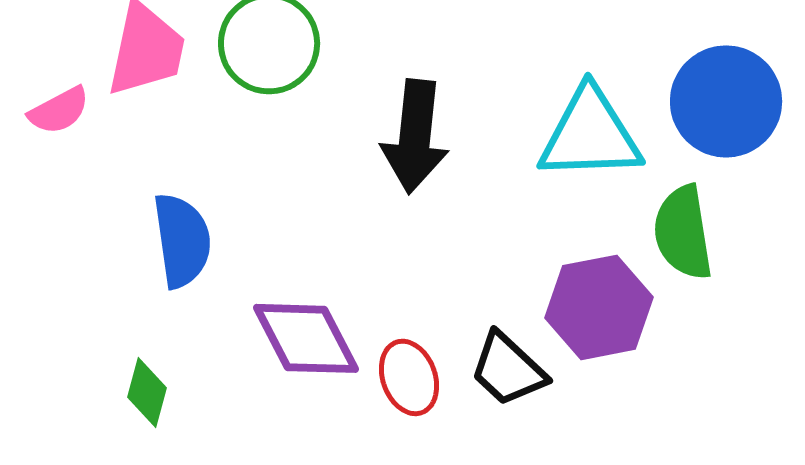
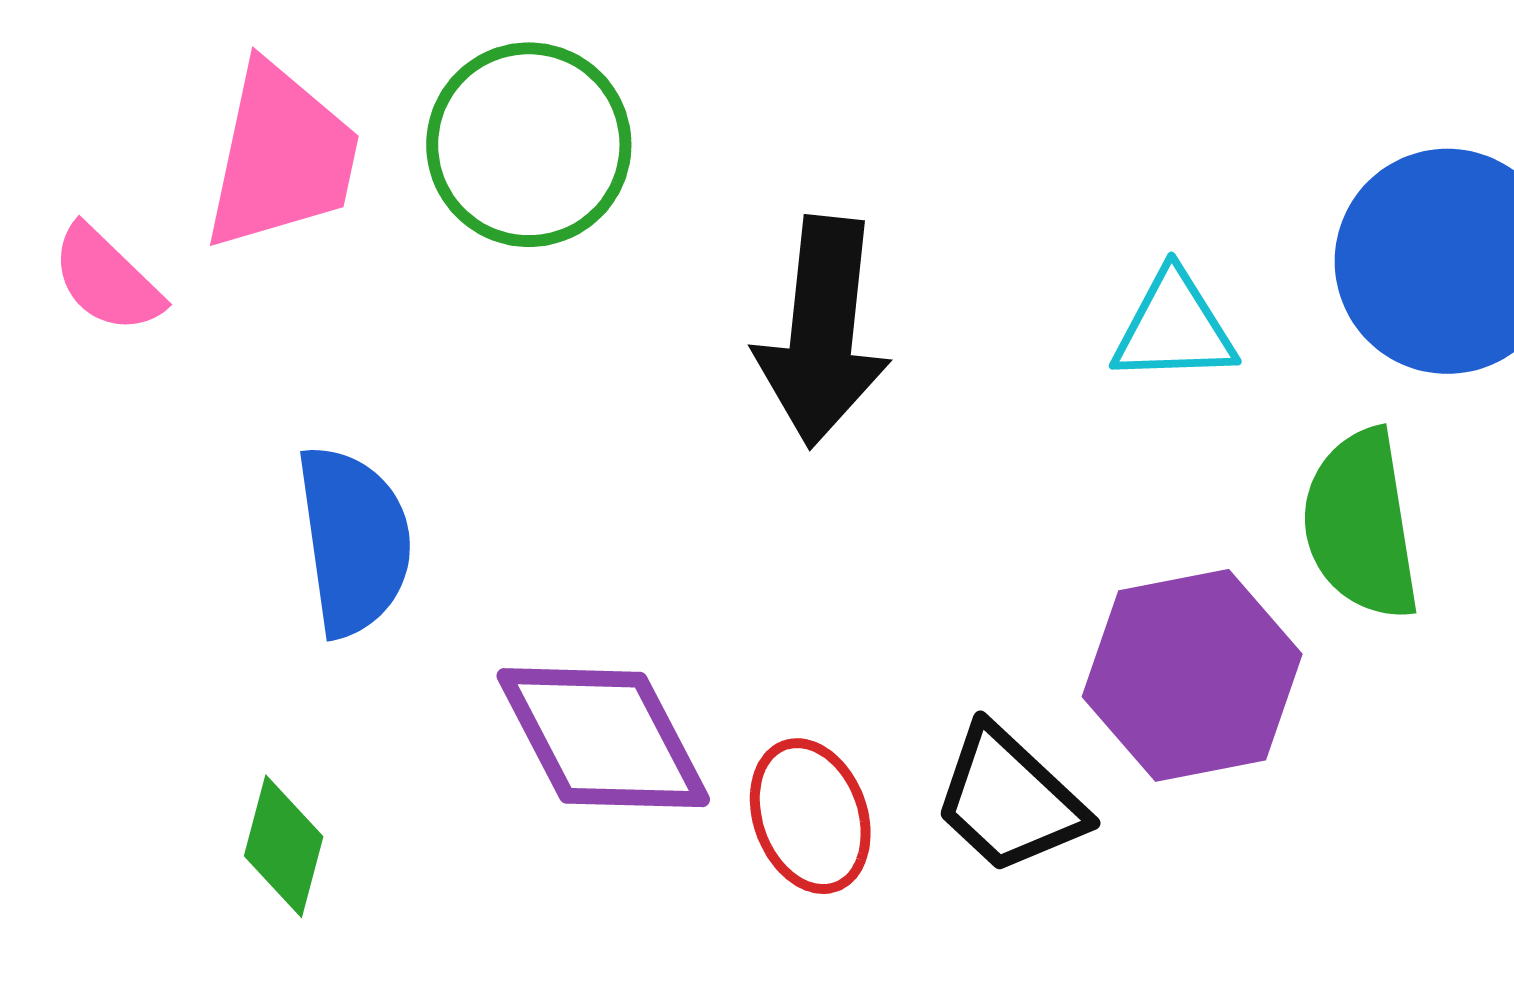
pink semicircle: (59, 110) -> (107, 279), turned 72
cyan triangle: (590, 134) -> (1174, 328), size x0.6

